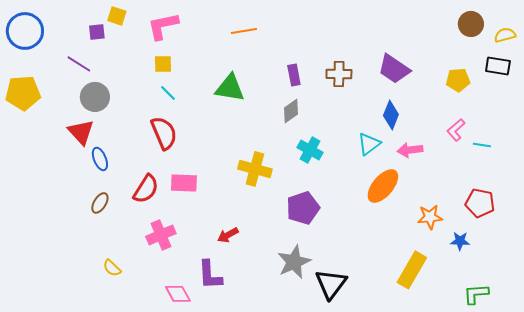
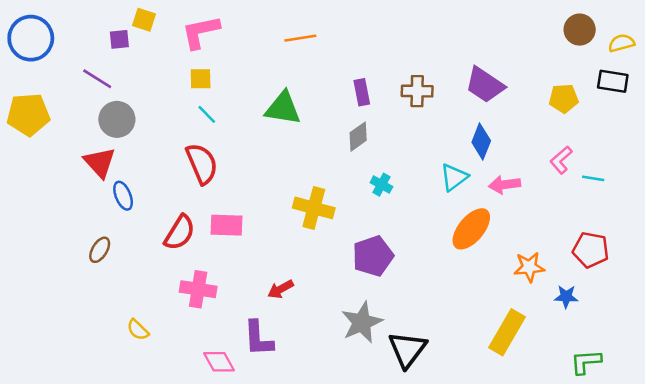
cyan cross: (310, 150) -> (381, 185), size x0.7
brown ellipse: (100, 203) -> (100, 250), moved
pink cross: (161, 235) -> (198, 289), turned 32

